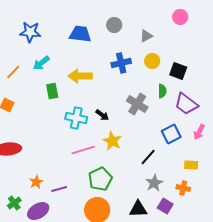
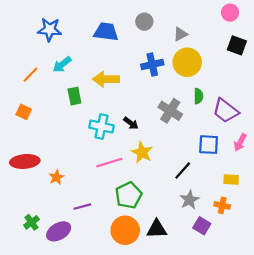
pink circle: (180, 17) -> (230, 13), moved
yellow circle: (152, 61) -> (187, 62), size x1.6
black square: (178, 71) -> (237, 45), moved
blue square: (171, 134) -> (209, 145), turned 30
orange star: (36, 182) -> (56, 177), moved
black triangle: (138, 209) -> (157, 229), moved

